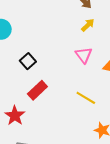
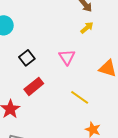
pink triangle: (84, 55) -> (67, 57), moved

